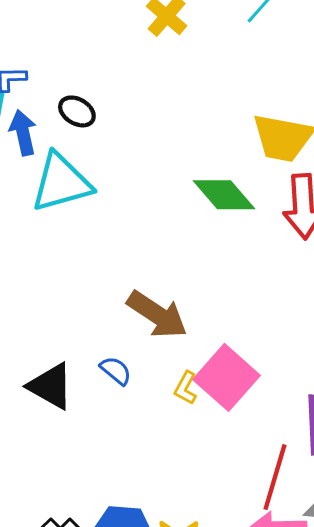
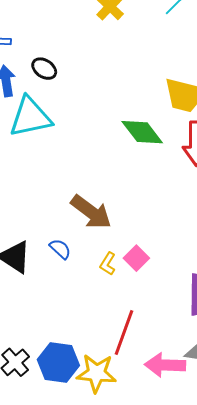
pink square: (226, 377) -> (136, 258), size x0.6
red line: (275, 477) -> (124, 333), moved

